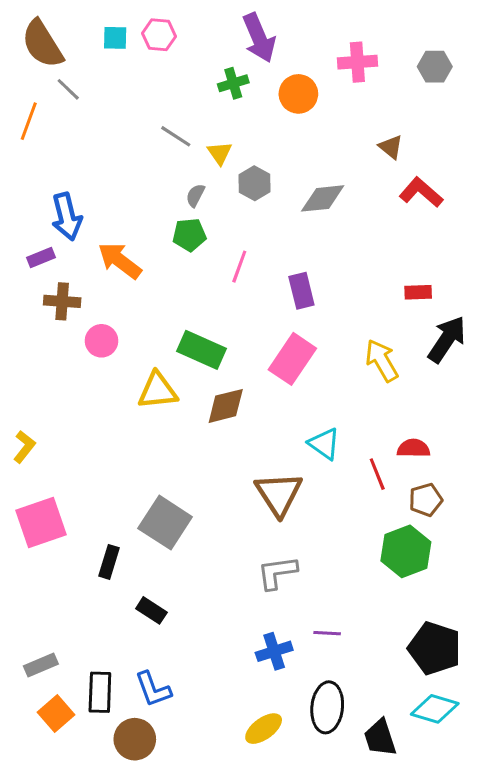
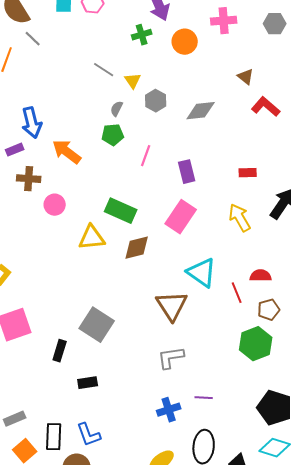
red rectangle: (418, 292) -> (248, 173), moved
cyan triangle: (324, 444) -> (202, 273), size x1.4
black rectangle: (151, 610) -> (88, 383), turned -42

